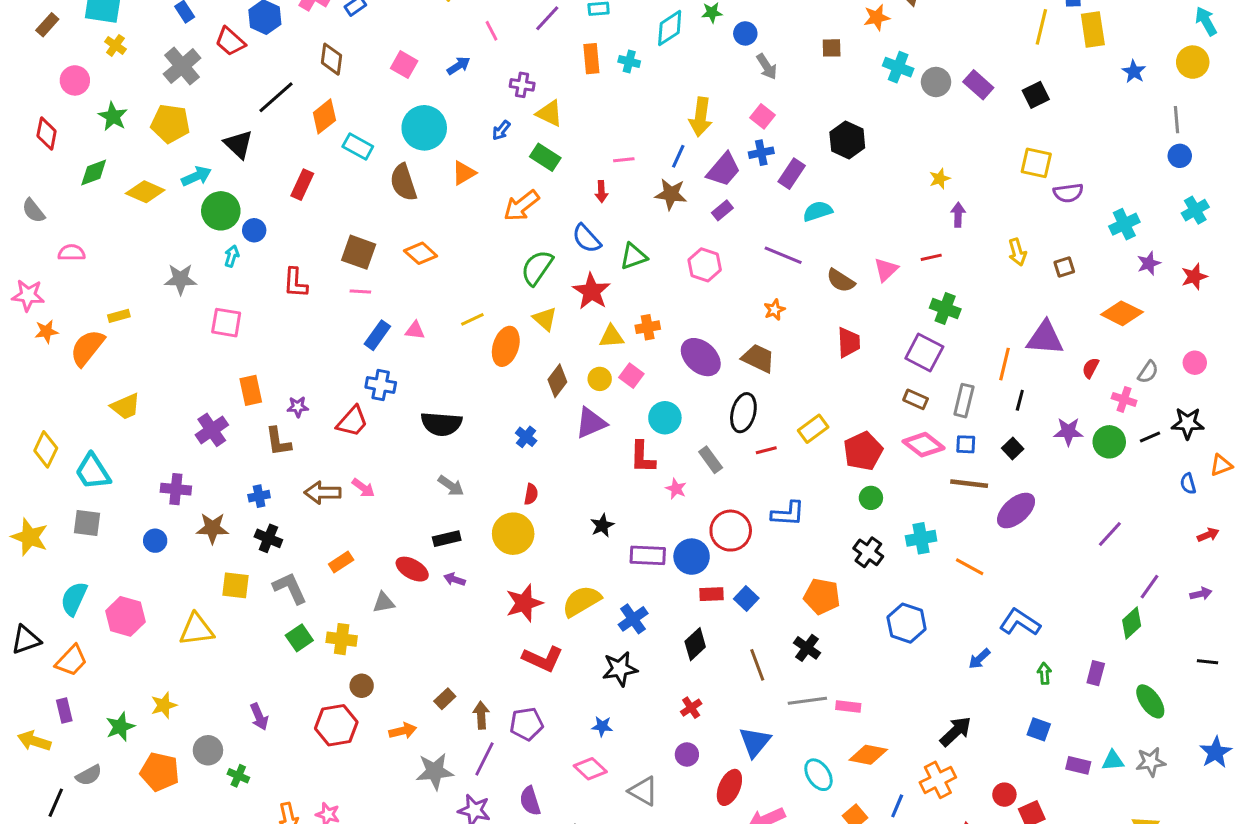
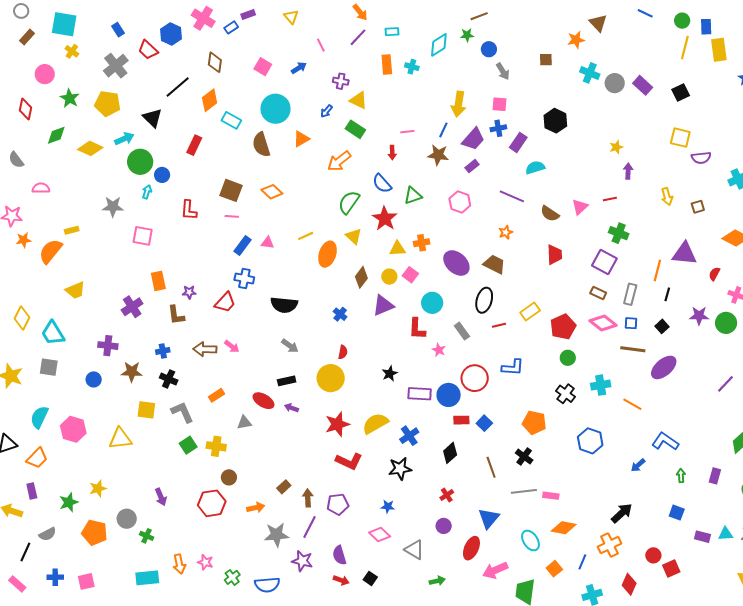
pink square: (763, 116) -> (500, 104), turned -35

